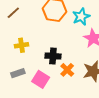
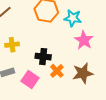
cyan star: (81, 17) -> (73, 18), turned 30

